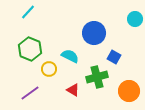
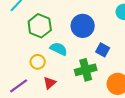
green hexagon: (30, 49) -> (40, 26), moved
red triangle: (73, 90) -> (50, 83), moved, turned 48

